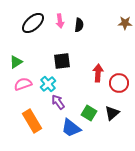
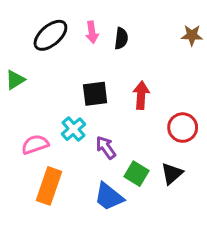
green triangle: (16, 62) -> (15, 80), moved
red arrow: (98, 73) -> (141, 95), moved
pink semicircle: (23, 84) -> (35, 144), moved
purple arrow: (58, 102) -> (106, 148), moved
orange rectangle: (32, 121) -> (49, 186), turned 50

